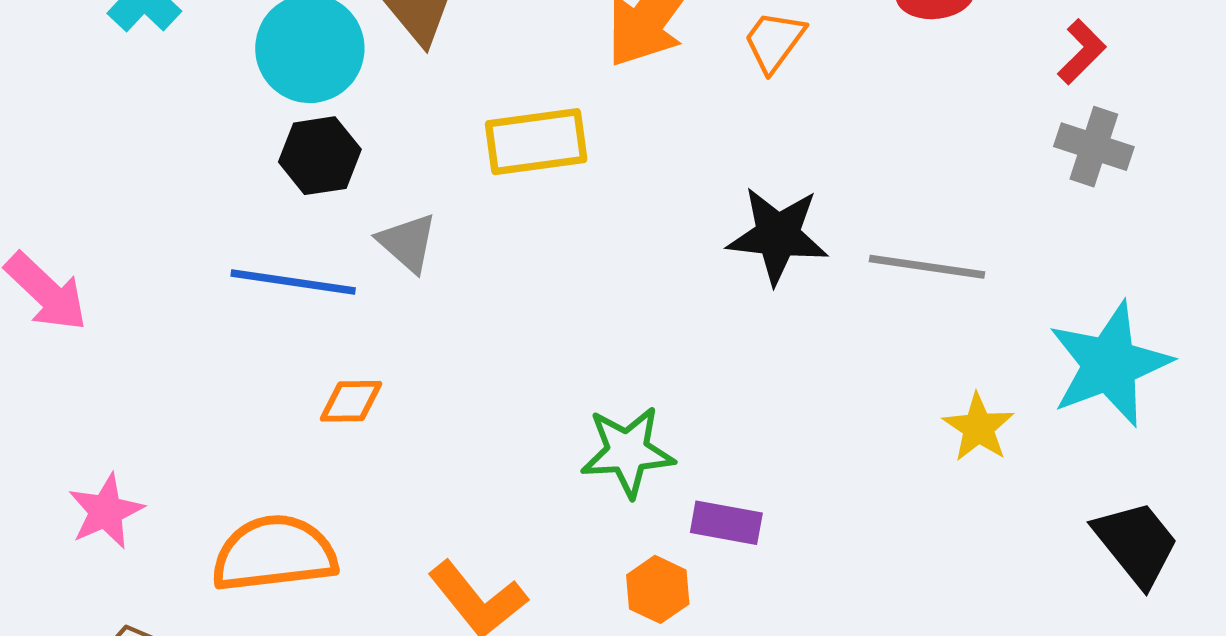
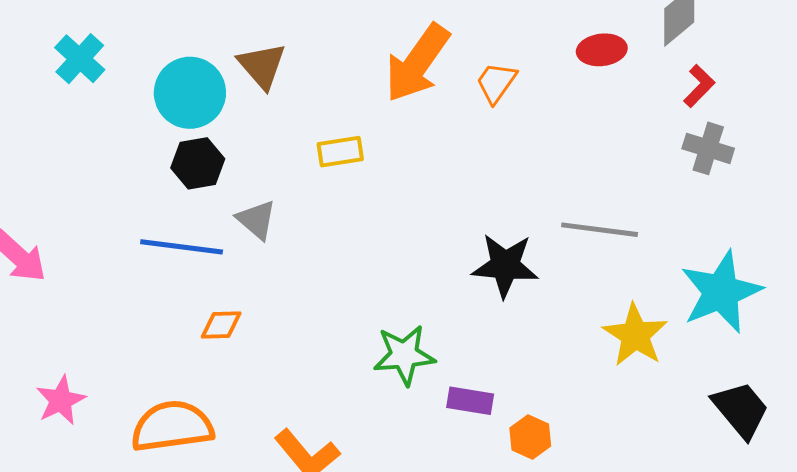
yellow rectangle: (536, 142) -> (340, 152), size x0.7
black star: (778, 235) -> (505, 266), moved
yellow star: (978, 427) -> (635, 335), size x1.4
orange hexagon: (658, 589) -> (530, 437), moved

